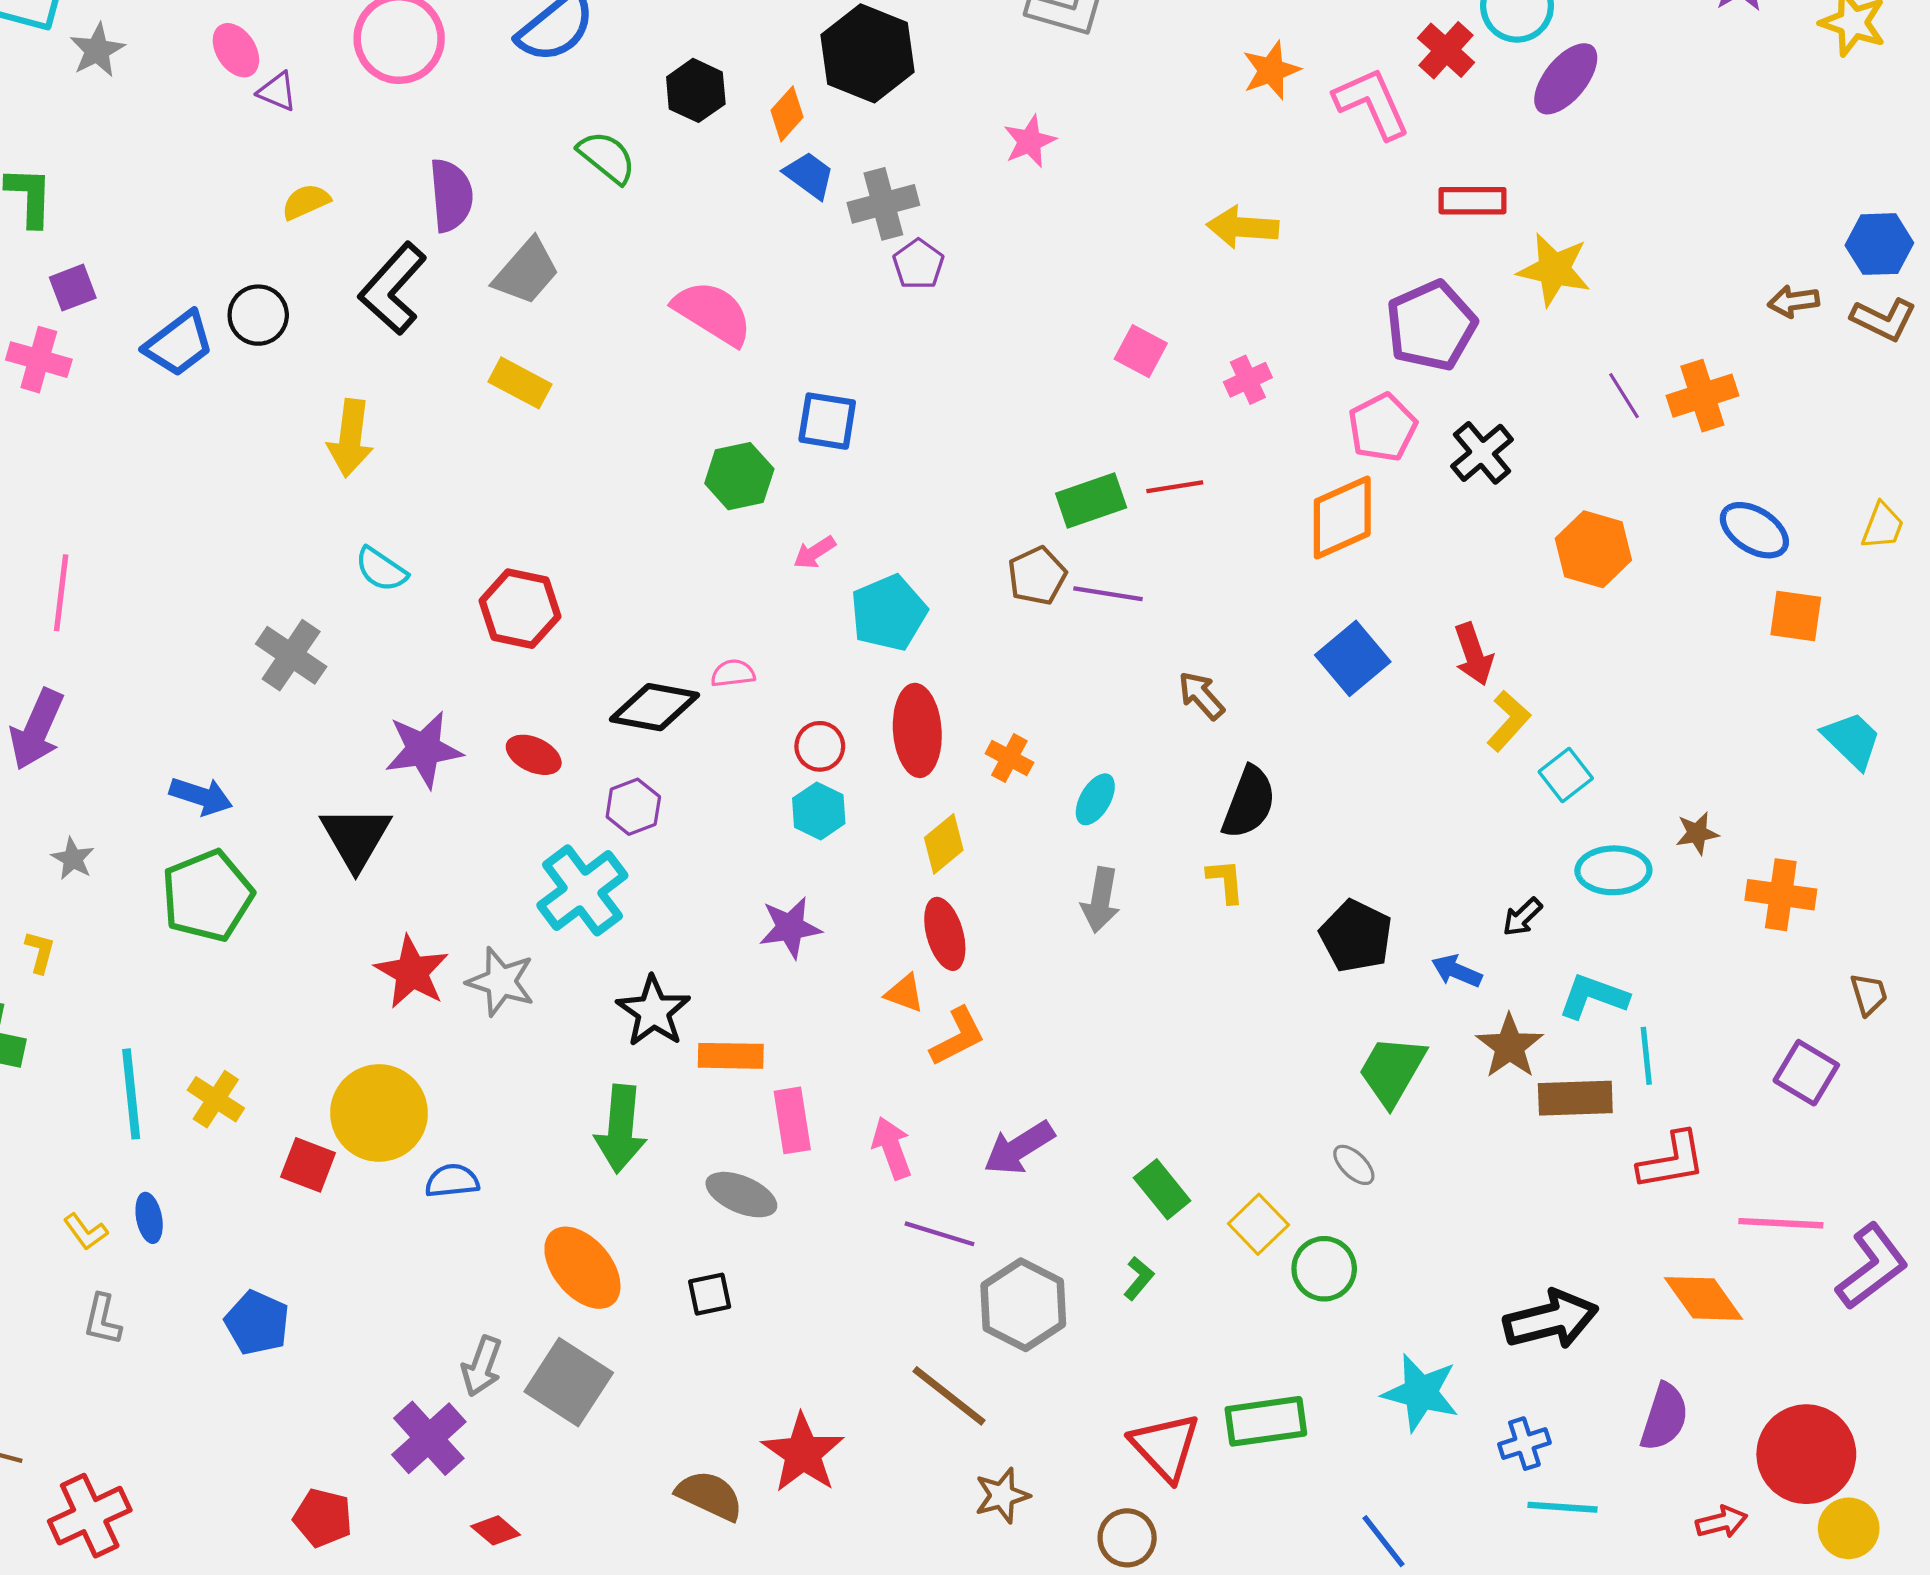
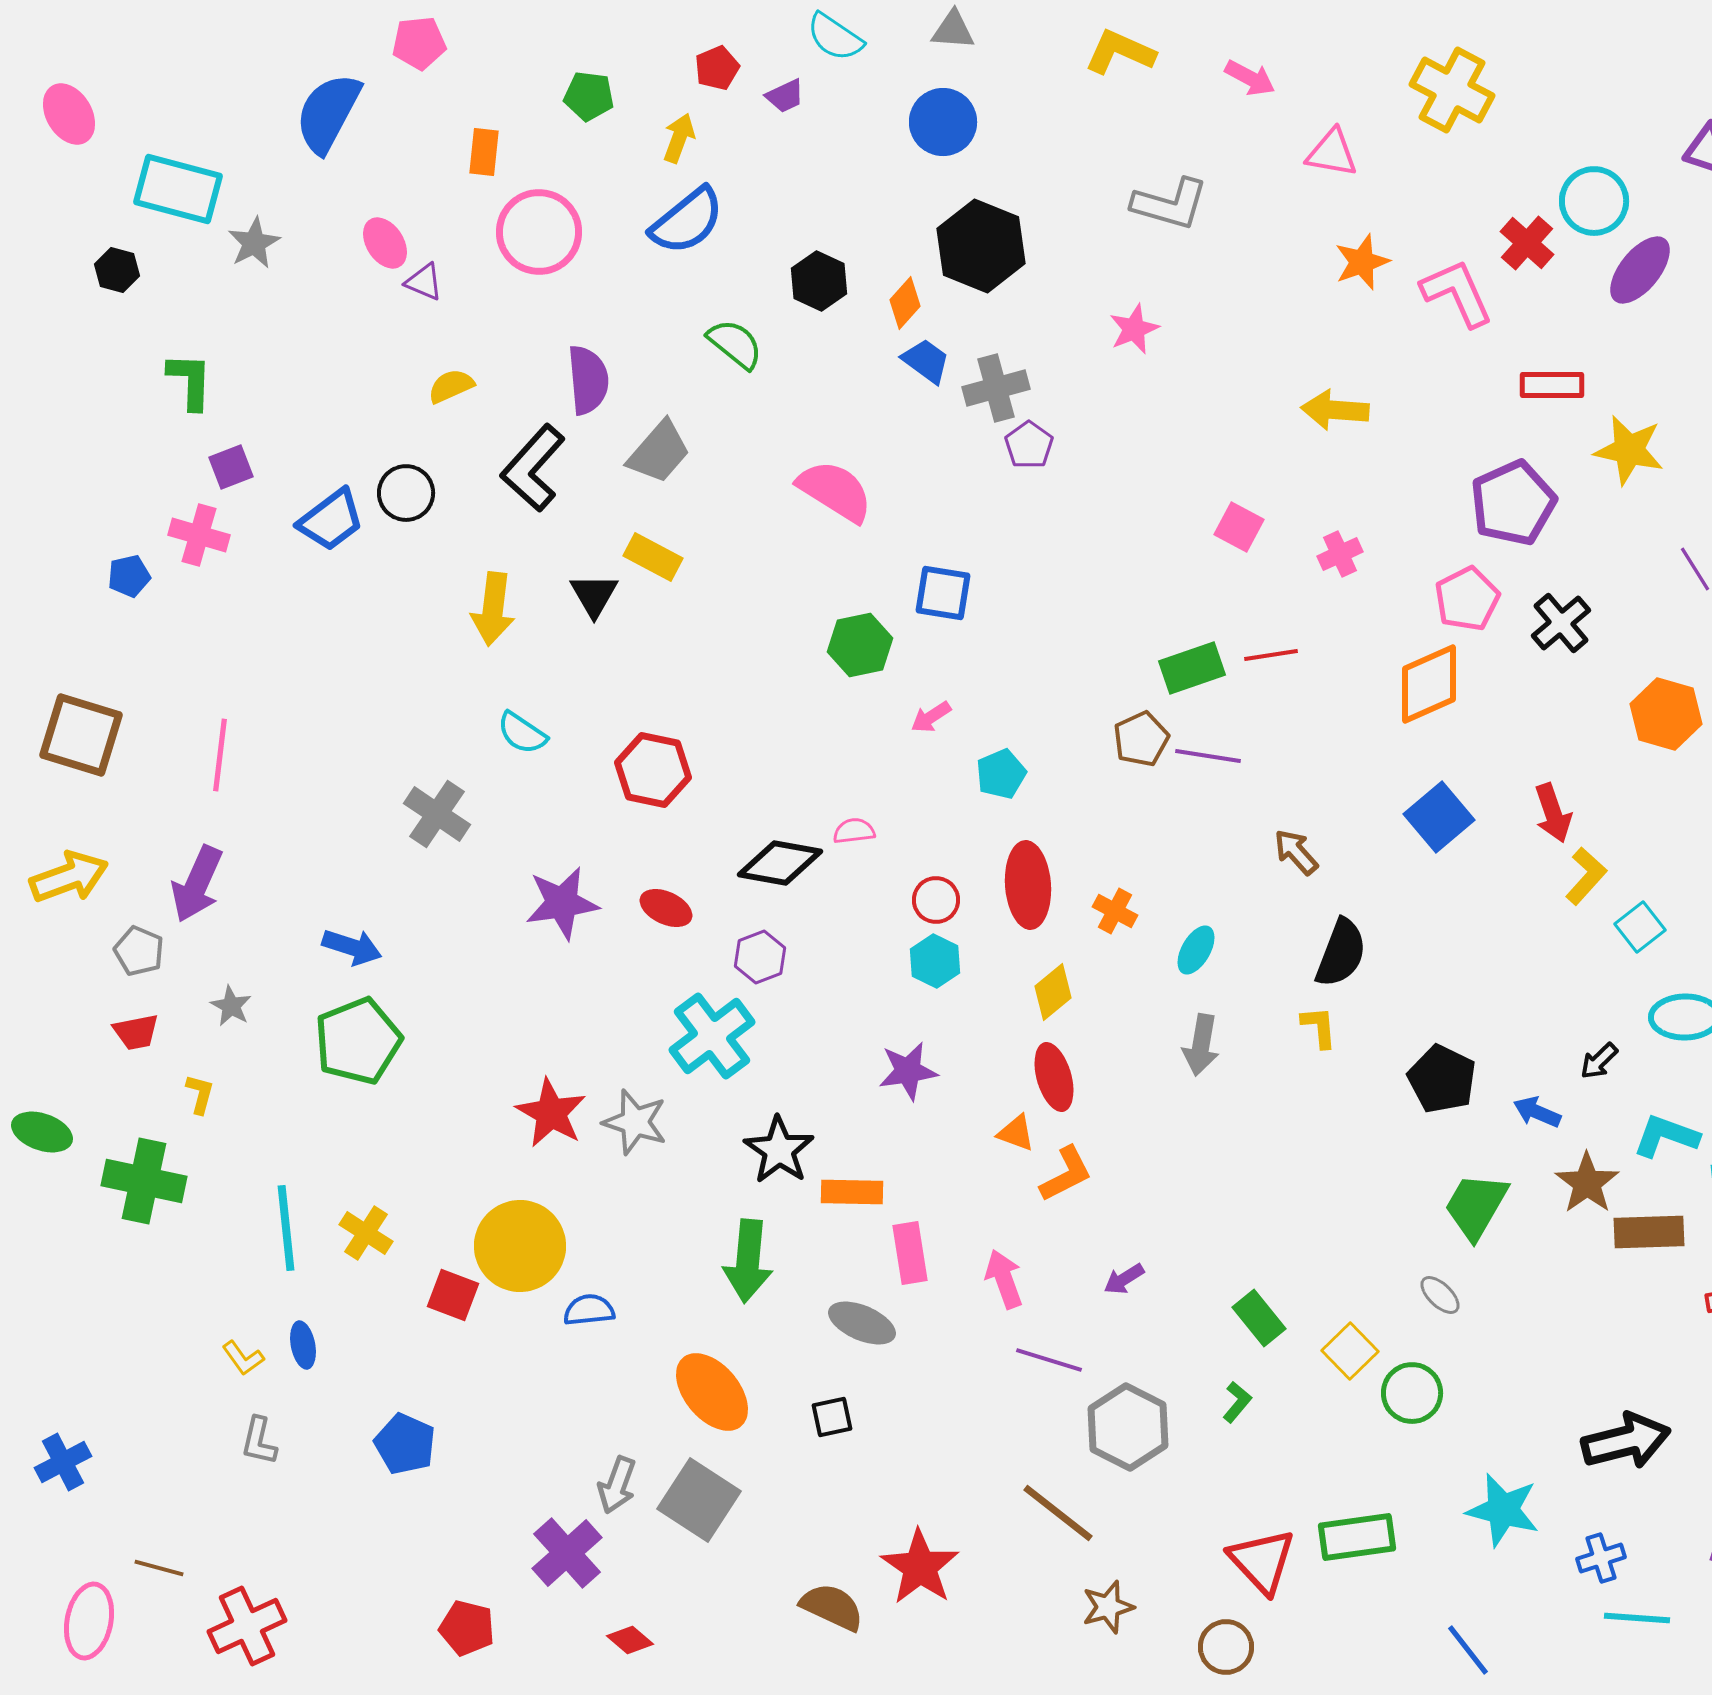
cyan pentagon: (889, 613) -> (1001, 774), size x0.7
black triangle: (356, 837) -> (594, 595), moved, size x0.7
purple arrow: (1019, 1148) -> (1124, 1279), size x0.6

